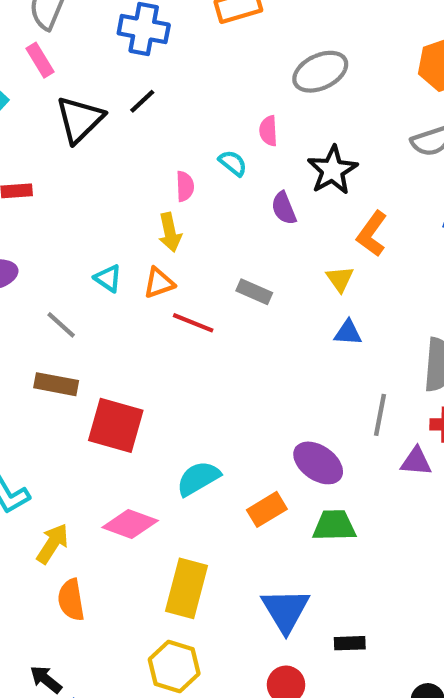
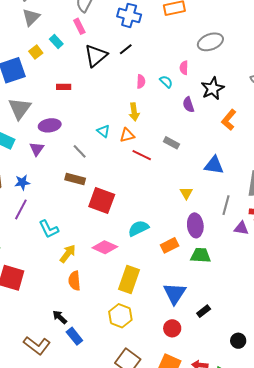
pink semicircle: (185, 186) -> (141, 81), moved
yellow triangle: (340, 279) -> (186, 193), moved
blue triangle: (348, 333) -> (214, 165), size x1.5
purple ellipse: (318, 463) -> (195, 225), turned 45
black rectangle: (350, 643) -> (204, 311), turned -40

